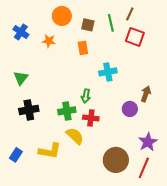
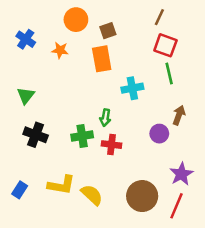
green line: (111, 23) -> (169, 74), moved
brown square: (88, 25) -> (108, 31), turned -32
orange rectangle: (83, 48) -> (102, 59), size x1.5
black cross: (29, 110) -> (36, 135), turned 30
yellow semicircle: (75, 136) -> (92, 195), moved

